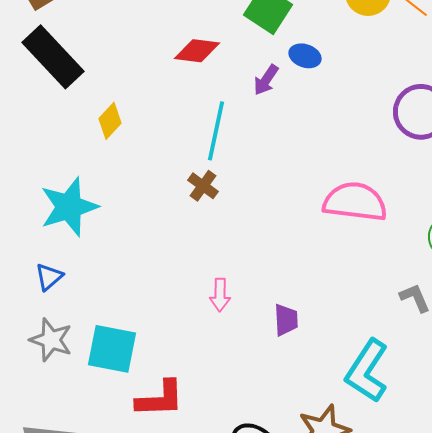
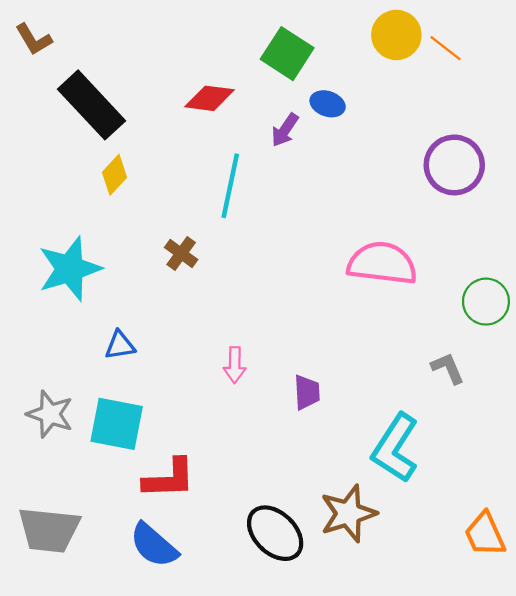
black rectangle: (53, 57) -> (92, 105), moved
brown cross: (203, 186) -> (181, 253), moved
blue triangle: (49, 277) -> (120, 345), moved, turned 32

